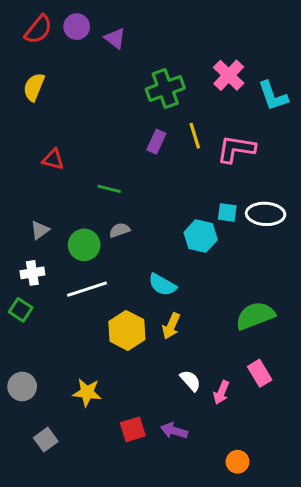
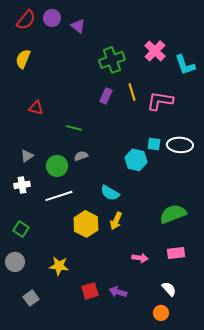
green square: (21, 310) -> (21, 229), moved
pink rectangle: (260, 373) -> (176, 253), turned -66
white semicircle: (190, 381) -> (169, 289), moved
pink arrow: (221, 392) -> (140, 258), moved, turned -105

